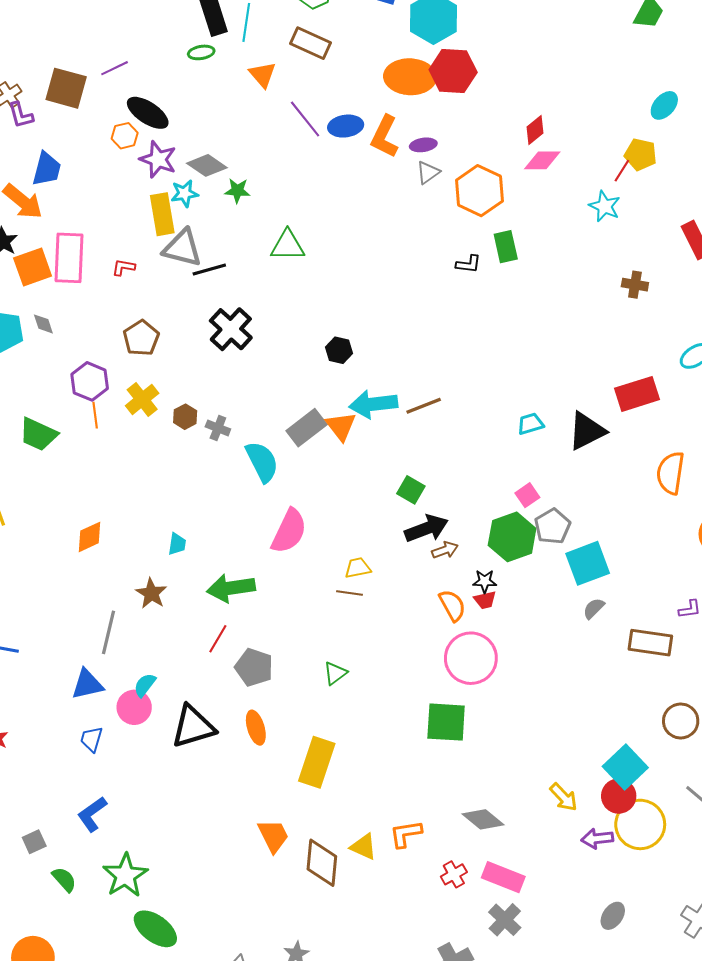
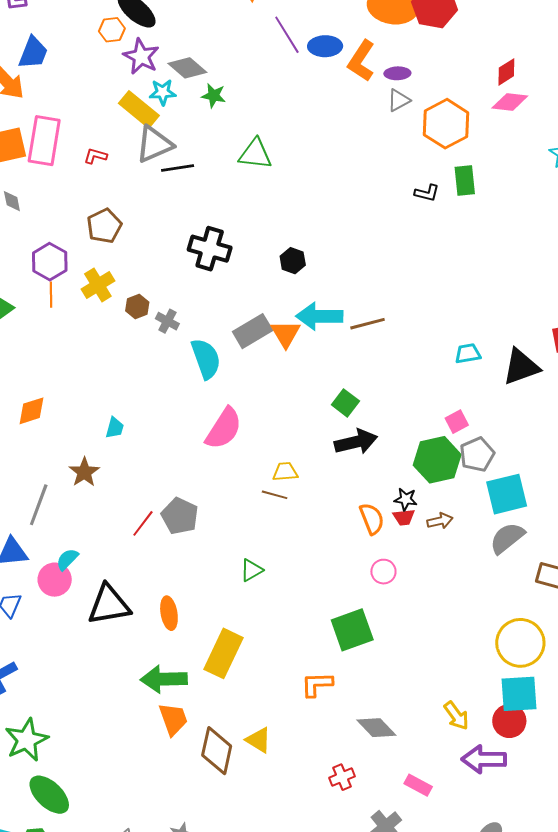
yellow rectangle: (162, 214) -> (139, 109), turned -48
gray triangle: (182, 248) -> (154, 144), turned -45
black cross: (231, 329) -> (210, 249), moved, turned -33
brown arrow: (445, 550) -> (440, 521), moved
green arrow: (231, 588) -> (164, 679), moved
gray semicircle: (594, 608) -> (507, 538), size x1.6
pink circle: (471, 658) -> (383, 572), size x0.5
gray pentagon: (254, 667) -> (180, 516), moved
green square: (446, 722) -> (352, 630), turned -30
cyan square: (625, 767) -> (519, 694), turned 33
yellow circle: (640, 824) -> (520, 643), moved
orange L-shape: (406, 834) -> (317, 684), moved
purple arrow: (597, 839) -> (484, 759), size x1.4
pink rectangle: (503, 877) -> (418, 785), moved, size x0.7

